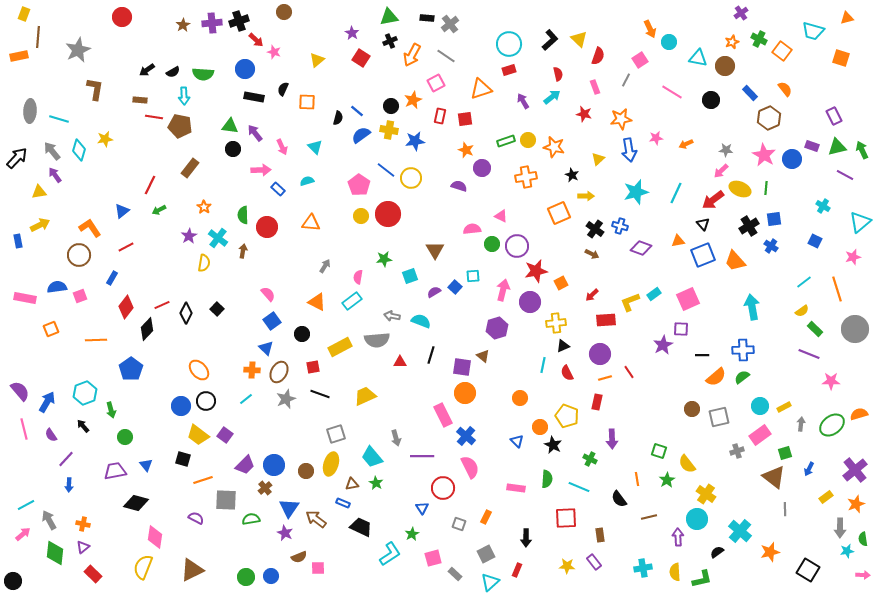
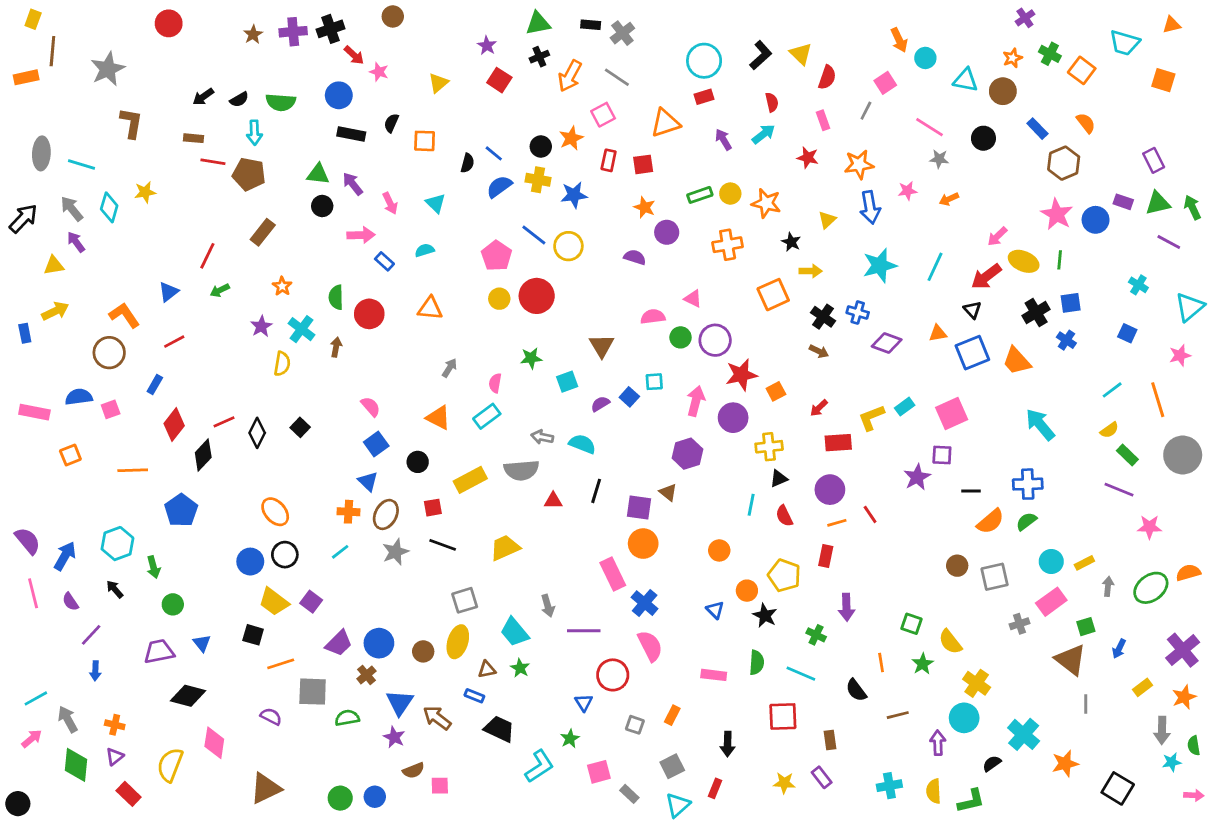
gray star: (726, 150) -> (939, 159), moved
cyan arrow: (752, 307) -> (1040, 425), turned -30
yellow semicircle: (143, 567) -> (170, 765), moved

